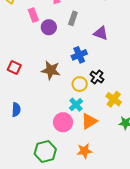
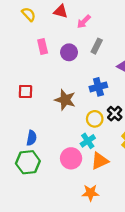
pink rectangle: (33, 15) -> (43, 46), moved
red square: (14, 68) -> (25, 92), turned -32
blue semicircle: (16, 110) -> (32, 138), moved
green hexagon: (45, 152) -> (28, 162), moved

